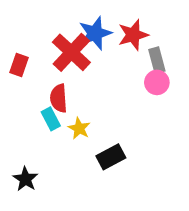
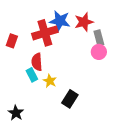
blue star: (95, 33) -> (60, 21), turned 30
red cross: (71, 52) -> (45, 33), turned 30
black rectangle: (111, 157) -> (70, 99), turned -30

